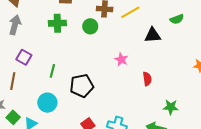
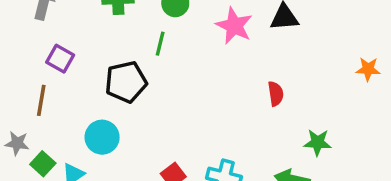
pink star: (121, 59) -> (234, 26), moved, size x1.5
green line: (52, 71) -> (160, 44), moved
black pentagon: (82, 86) -> (126, 82), moved

